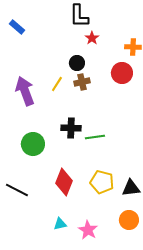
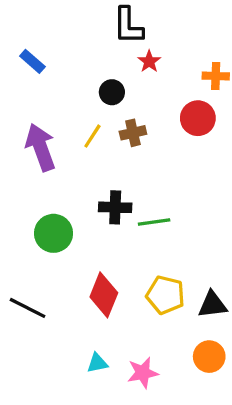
blue rectangle: (17, 27) -> (32, 61), moved
black circle: (77, 63) -> (112, 92), moved
pink star: (88, 230) -> (143, 373), turned 30

